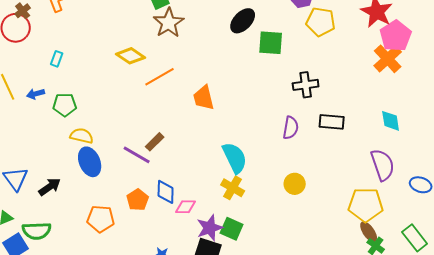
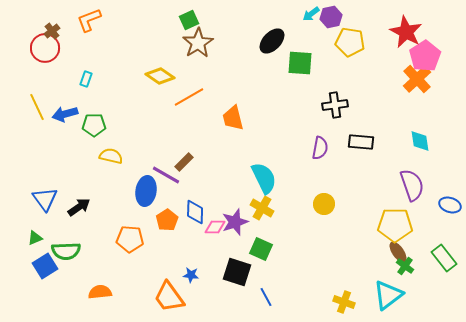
blue arrow: (36, 94) -> (65, 114), size x1.4
blue ellipse: (90, 162) -> (146, 191), moved, turned 32
purple star: (210, 228) -> (235, 222), moved

